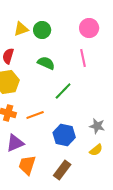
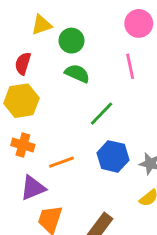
green circle: (42, 30) -> (72, 41), moved
orange line: (35, 115) -> (61, 162), moved
blue hexagon: (64, 135) -> (113, 156), moved

